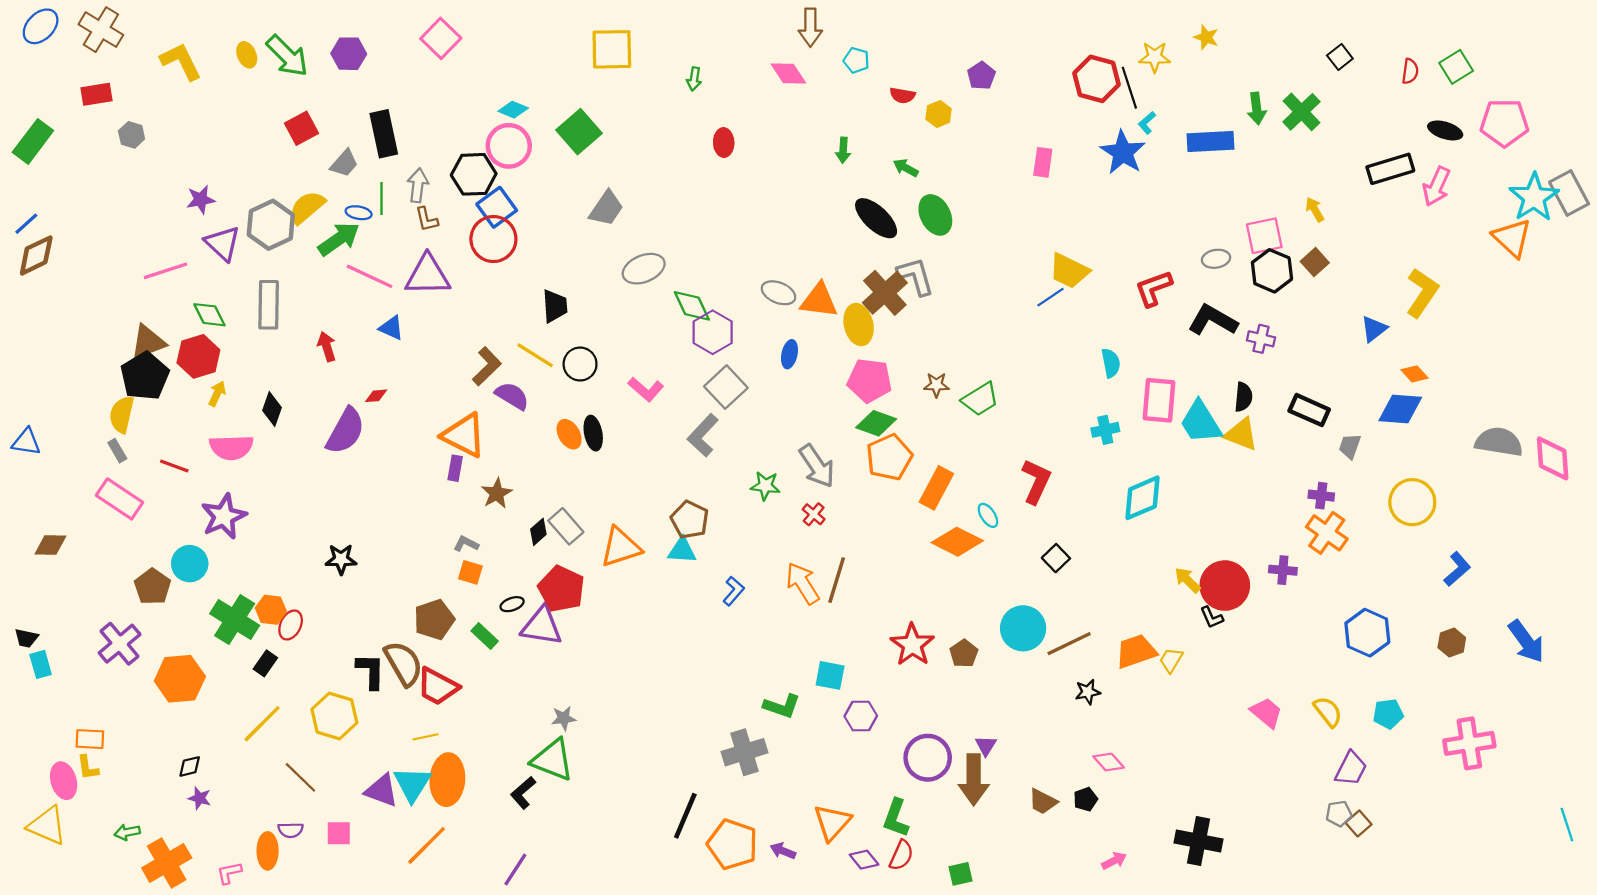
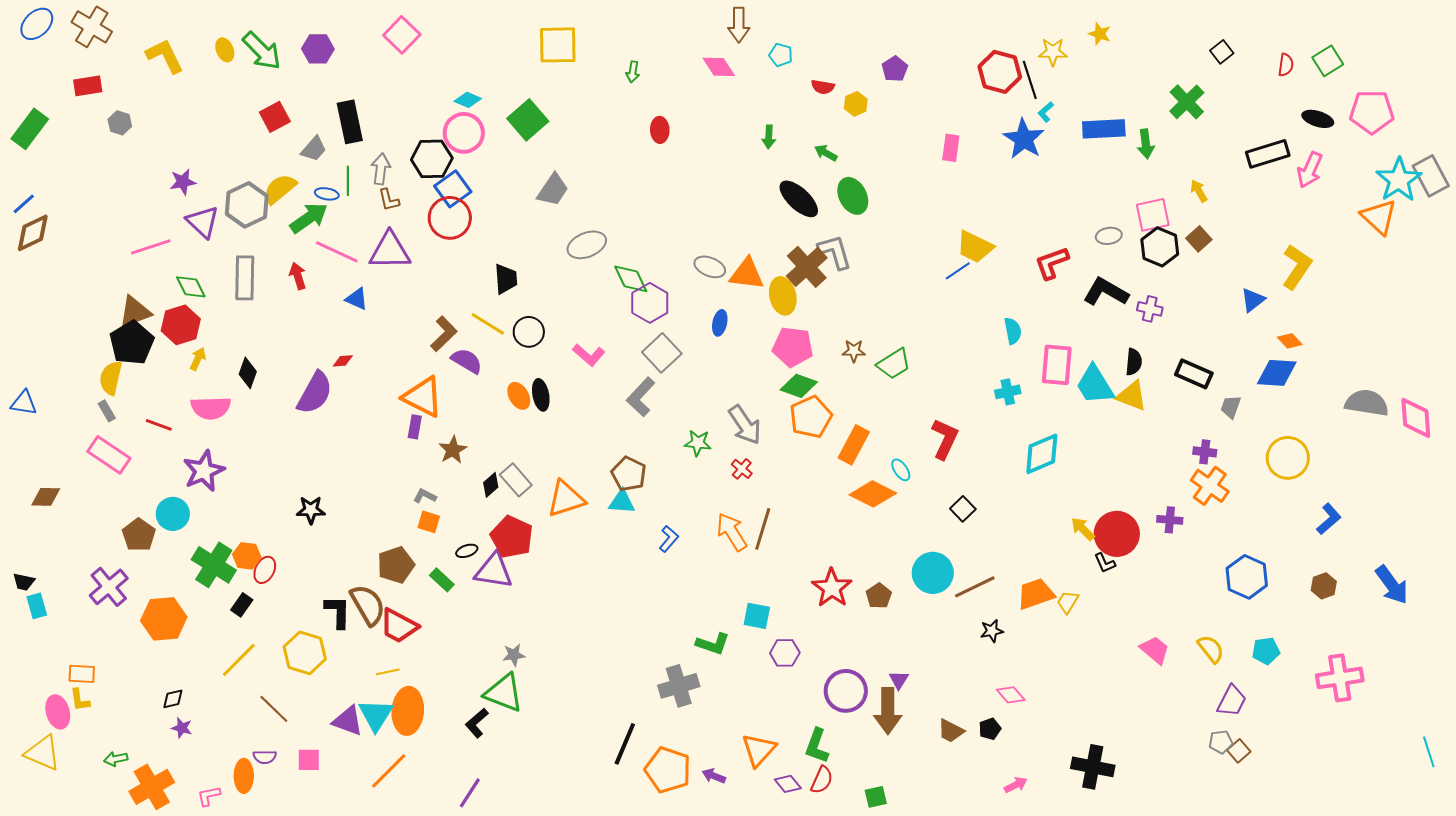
green arrow: (1257, 109) -> (1146, 144), moved
red arrow: (327, 346) -> (298, 276), moved

